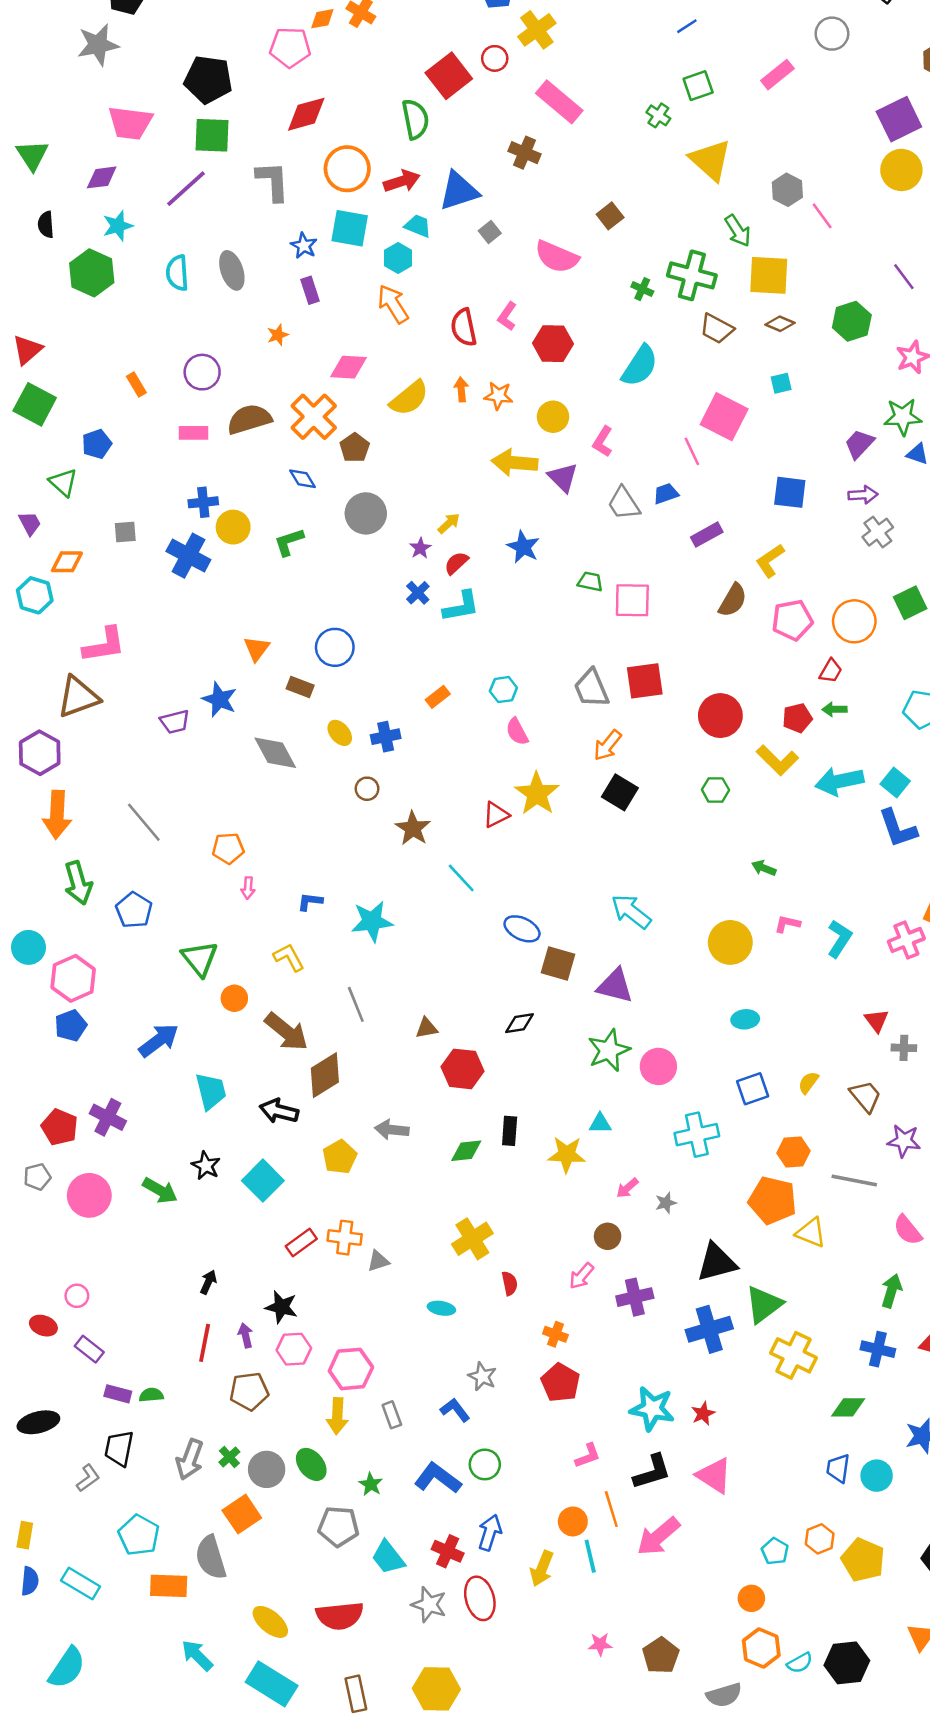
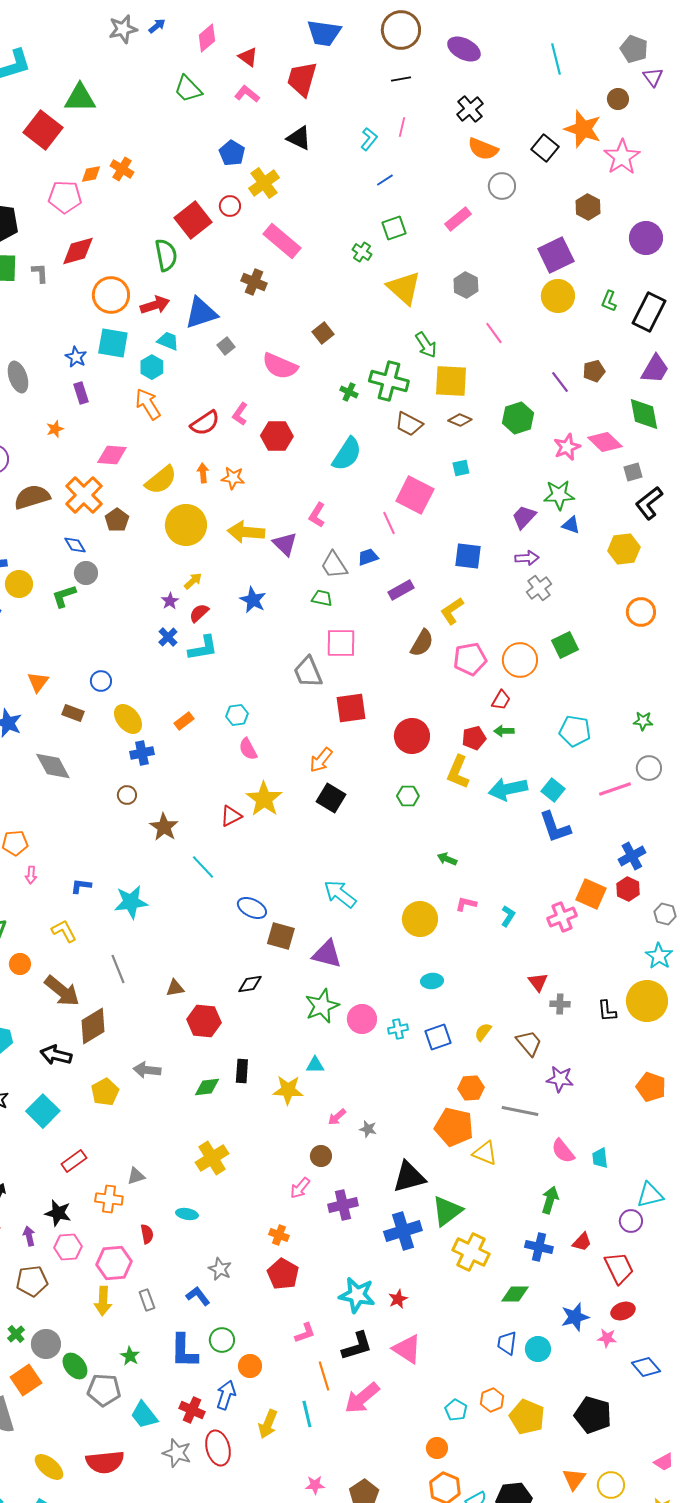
gray L-shape: (273, 181) -> (40, 273), moved, size x0.6
gray hexagon: (787, 190) -> (466, 285), moved
red semicircle: (464, 327) -> (205, 423), turned -112
yellow circle: (553, 417) -> (186, 525), moved, size x1.6
gray circle: (366, 513) -> (86, 573), moved, size x0.7
green trapezoid: (590, 582) -> (322, 598), moved
blue circle: (335, 647) -> (101, 681), size x0.7
gray trapezoid: (591, 688) -> (308, 672), moved
yellow ellipse: (340, 733) -> (128, 719), moved, size x1.4
yellow L-shape: (777, 760) -> (458, 772), turned 68
cyan L-shape: (839, 939) -> (508, 916), size x0.7
cyan cross: (697, 1135) -> (398, 1029), moved, size x0.6
gray star: (666, 1203) -> (368, 1129), turned 30
orange cross: (345, 1238) -> (109, 1199), moved
red semicircle: (510, 1283) -> (147, 1234), moved
green ellipse: (311, 1464) -> (75, 1366), moved
blue L-shape: (438, 1478) -> (184, 1351), turned -126
orange circle: (573, 1521) -> (250, 1366), moved

